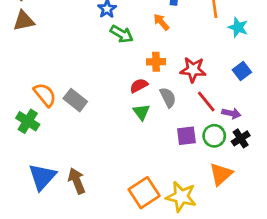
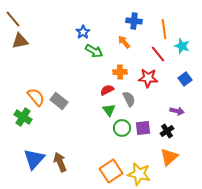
red line: (206, 101) -> (158, 54), moved
green circle: (214, 136) -> (122, 128), moved
black cross: (241, 138) -> (167, 131), moved

